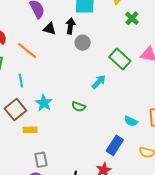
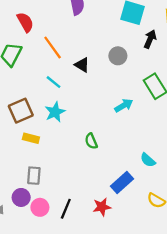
black arrow: (70, 26) -> (150, 39), moved
black triangle: (50, 29) -> (82, 65), moved
cyan line: (21, 81) -> (53, 82), moved, turned -56
green semicircle: (79, 107) -> (91, 141), moved, turned 32

